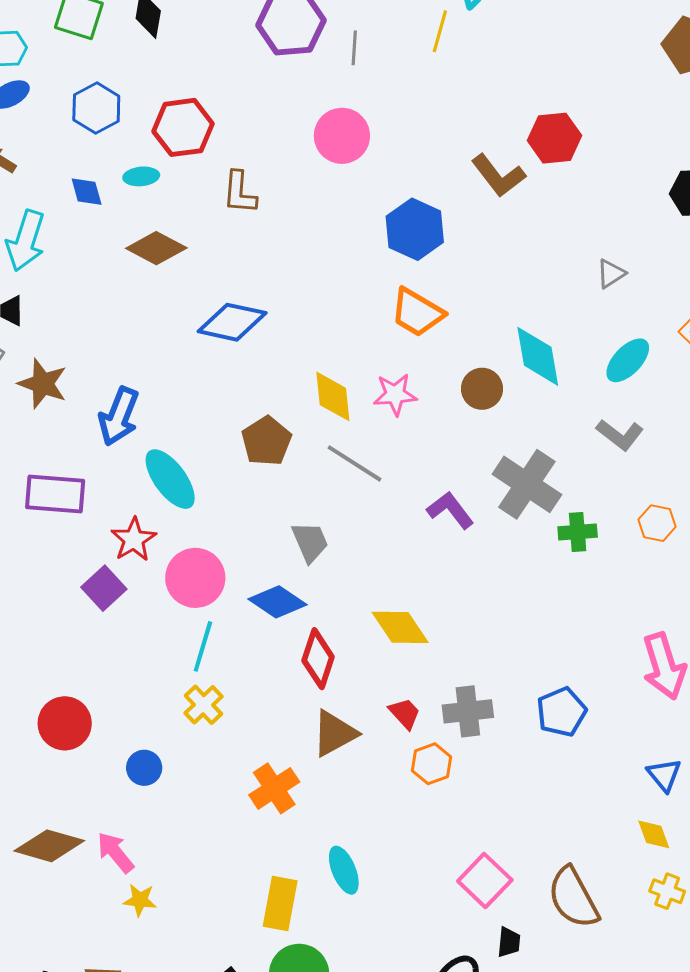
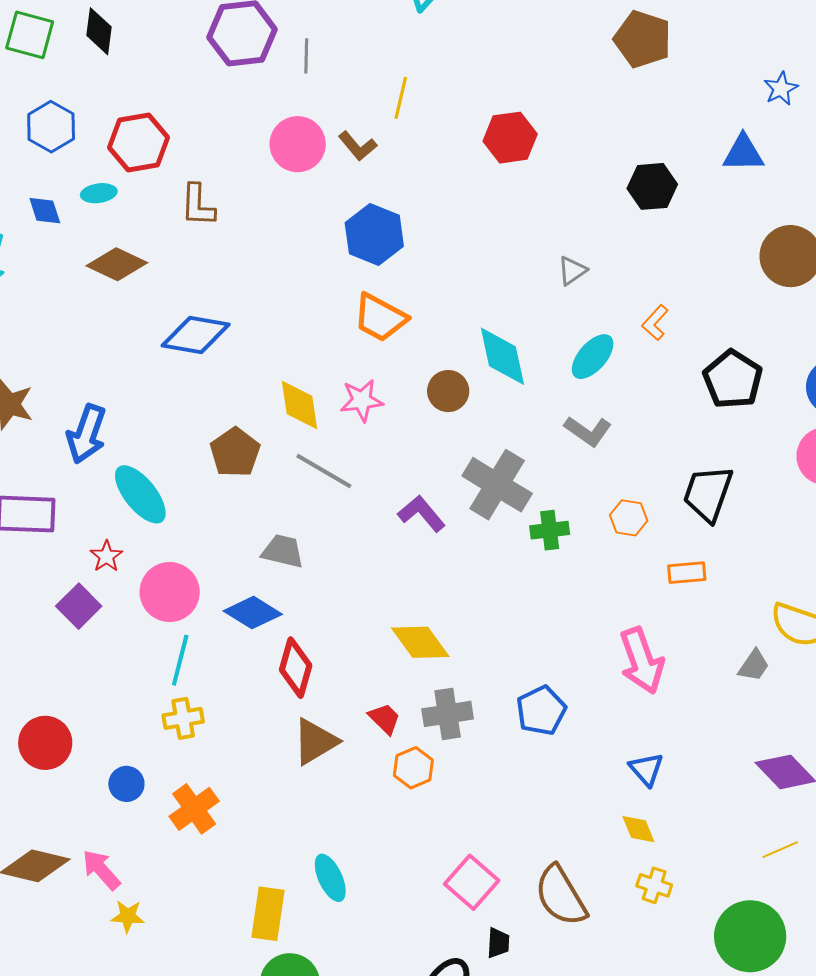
yellow line: (440, 31) -> (401, 98), moved
brown L-shape: (498, 176) -> (358, 146), moved, size x0.7
red star: (134, 540) -> (106, 556), size x0.7
gray trapezoid: (310, 542) -> (283, 551), turned -51
yellow diamond: (400, 627) -> (420, 642), moved
yellow cross: (203, 705) -> (183, 718), turned 36
orange cross: (274, 788) -> (194, 809), moved

